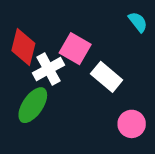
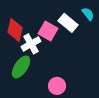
white rectangle: (107, 77) -> (68, 23), moved
pink circle: (132, 124) -> (57, 86), moved

